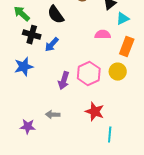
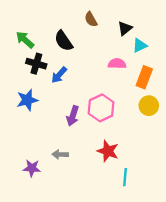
yellow circle: (118, 72) -> (149, 106), moved

